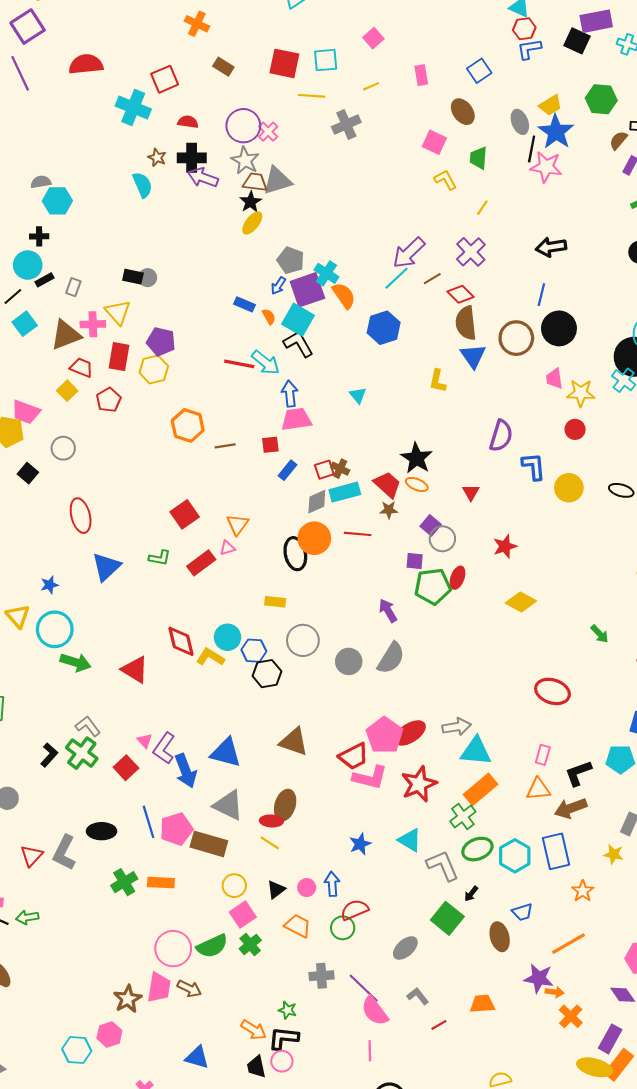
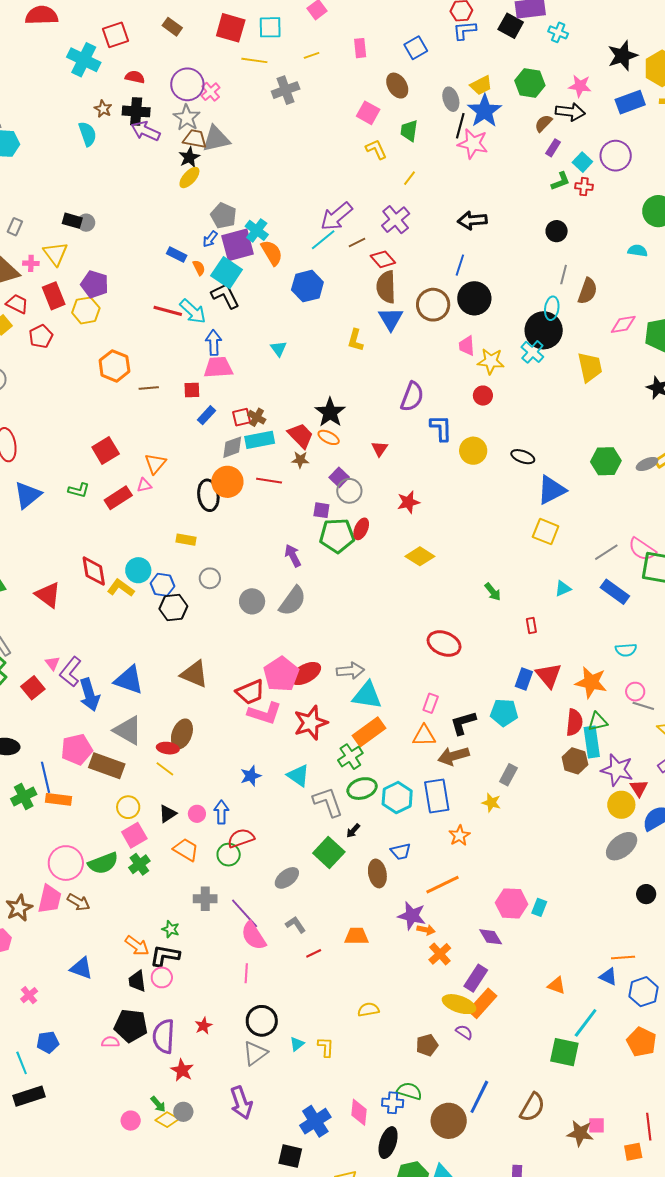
pink cross: (93, 324) -> (31, 263), size x0.7
red rectangle: (119, 357) -> (54, 296), turned -36
gray circle: (303, 640) -> (210, 578), size x0.7
blue line: (148, 822) -> (46, 777), moved

